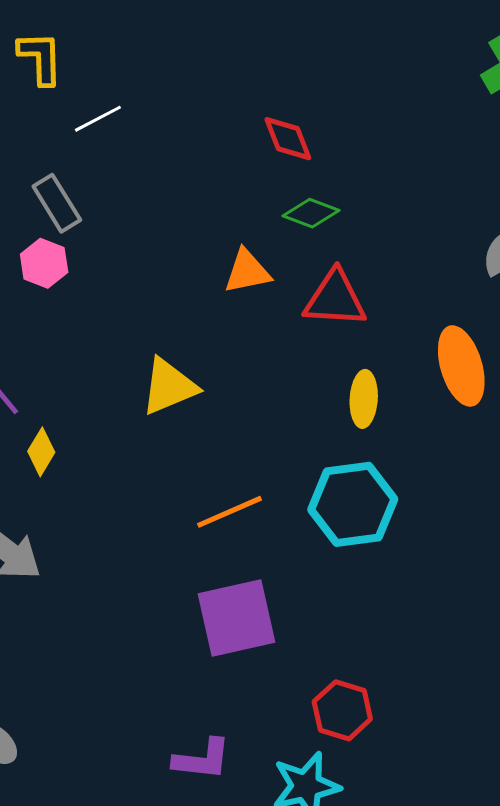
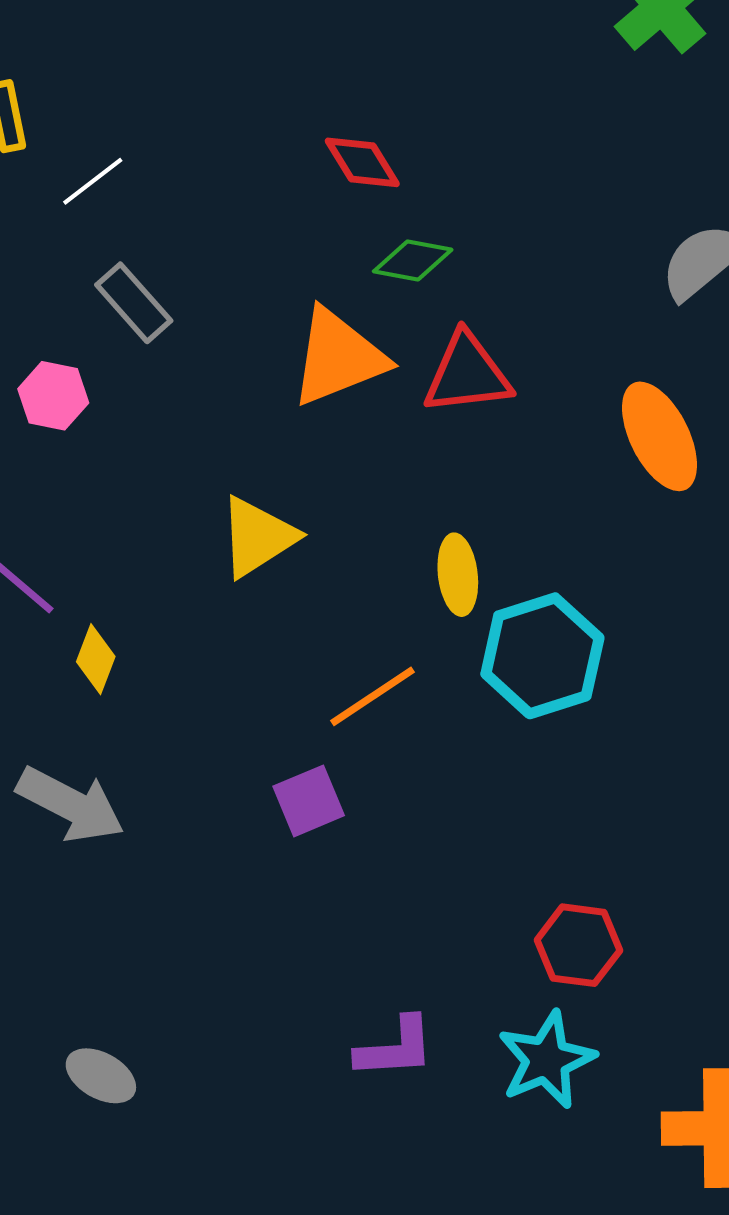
gray rectangle: (57, 203) -> (134, 303), moved
orange triangle: (247, 271) -> (338, 357), size x1.5
yellow ellipse: (364, 399) -> (458, 575), moved
purple square: (237, 618) -> (309, 801), moved, size x0.6

